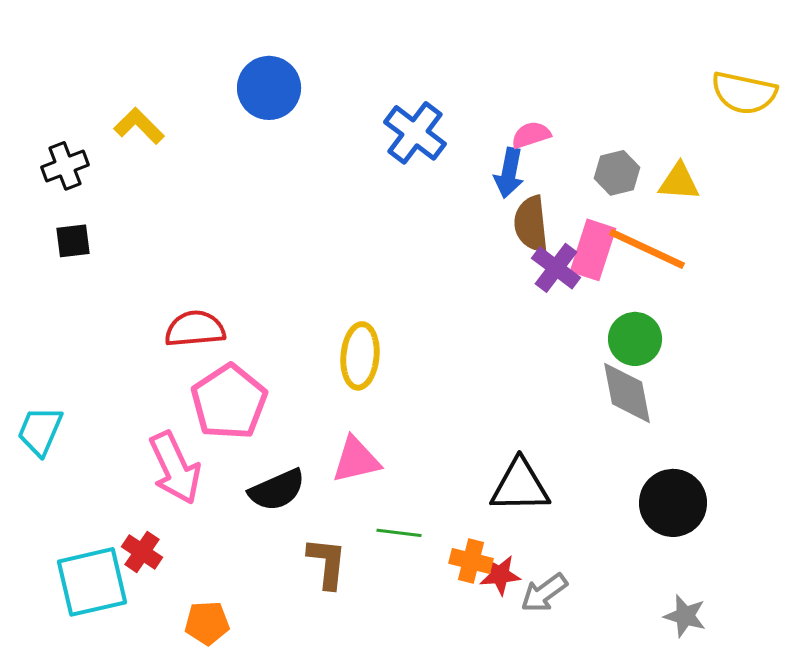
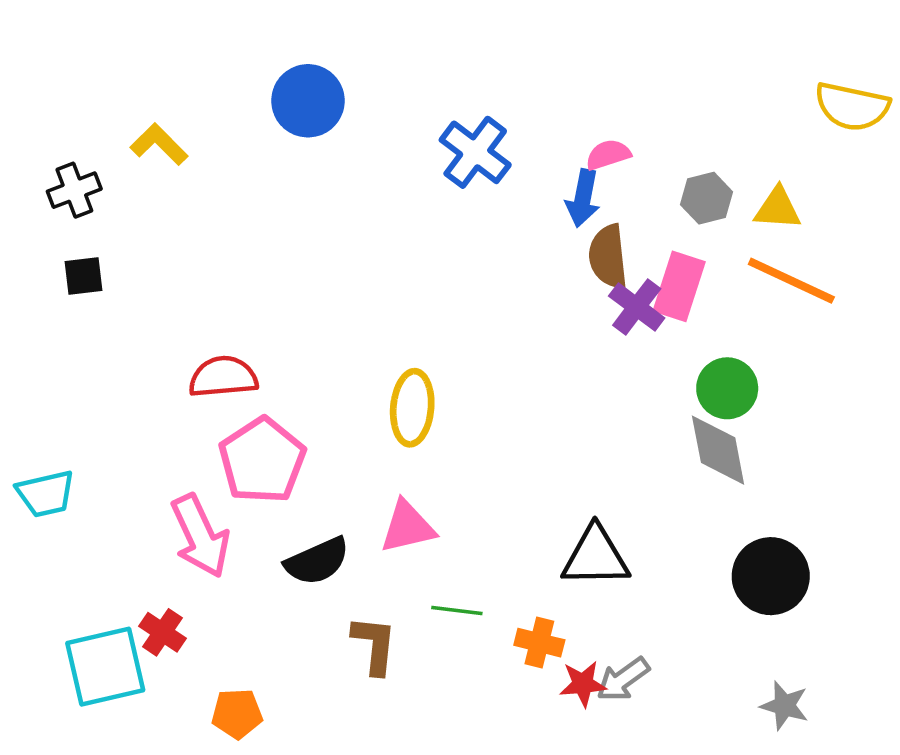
orange line: (647, 249) -> (791, 281), moved
cyan trapezoid: (40, 431) -> (46, 494), turned -126
red star: (500, 575) -> (583, 684), moved

